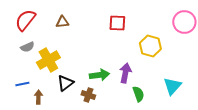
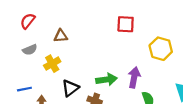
red semicircle: (25, 20) -> (28, 21), size x0.7
brown triangle: (62, 22) -> (61, 36), moved
yellow cross: (48, 60) -> (52, 64), size x0.7

